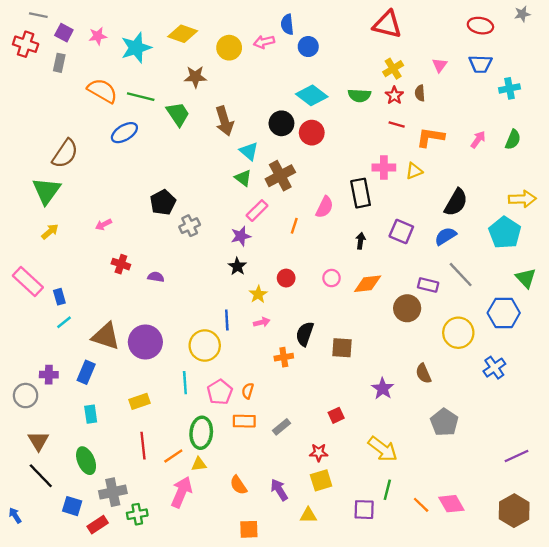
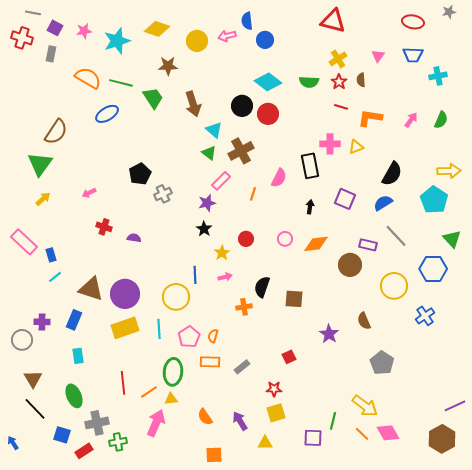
yellow rectangle: (140, 401) -> (125, 328), moved, size x1.5
yellow arrow: (383, 449) -> (365, 406), moved
purple line: (516, 456) -> (455, 406), moved

